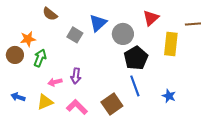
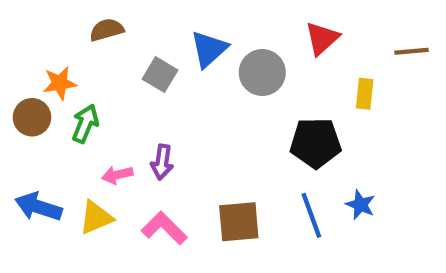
brown semicircle: (50, 14) -> (107, 30), turned 126
yellow rectangle: (171, 44) -> (365, 94), size x0.6
black pentagon: (136, 58) -> (316, 143), moved, turned 30
blue line: (135, 86) -> (311, 215), moved
blue arrow: (18, 97) -> (38, 207), size x1.5
brown square: (112, 104) -> (239, 222), turned 30

